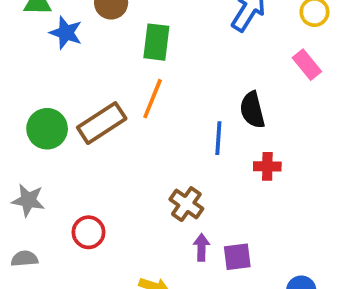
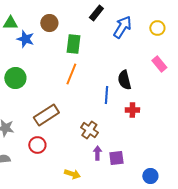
pink rectangle: (307, 65) -> (159, 64), moved
brown rectangle: (102, 123) -> (46, 115), moved
green circle: (47, 129) -> (15, 78), moved

